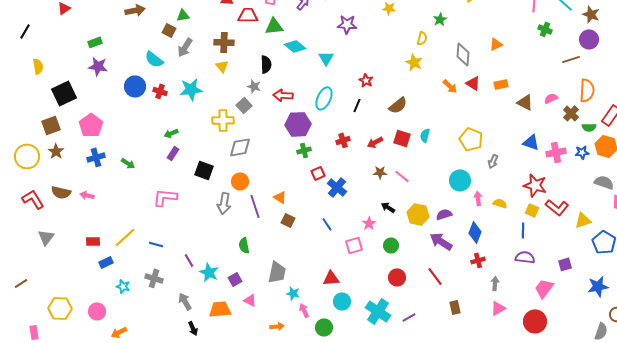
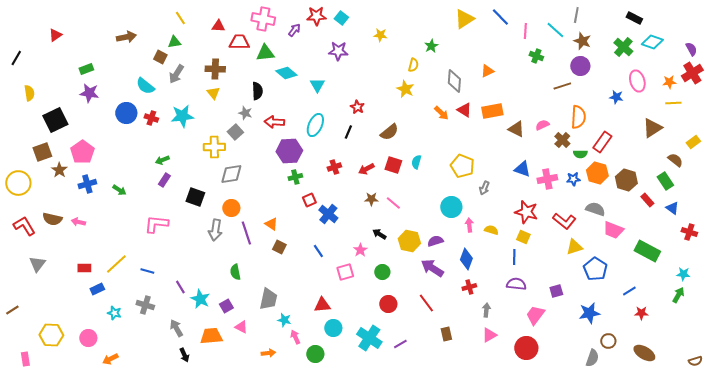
orange rectangle: (501, 84) -> (492, 111), size x1.5
brown star: (56, 151) -> (59, 170), moved
red L-shape: (557, 207) -> (564, 221), moved

